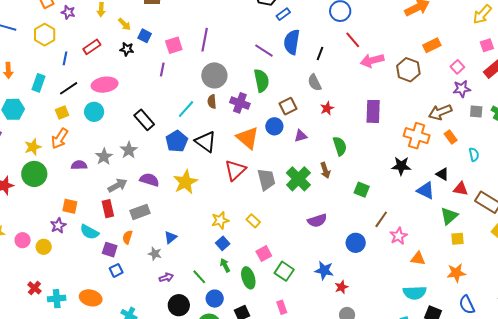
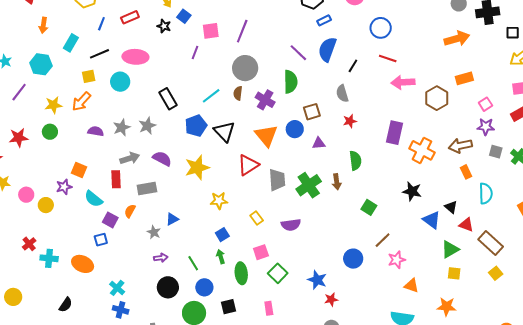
red line: (353, 40) -> (388, 58), turned -42
orange cross: (417, 136) -> (422, 150), moved
cyan semicircle: (474, 155) -> (486, 194), size x1.5
green circle: (34, 174) -> (50, 132), size x0.6
yellow star: (220, 220) -> (219, 201), moved
purple semicircle: (317, 221) -> (291, 225), moved
blue square: (116, 270) -> (101, 240), moved

